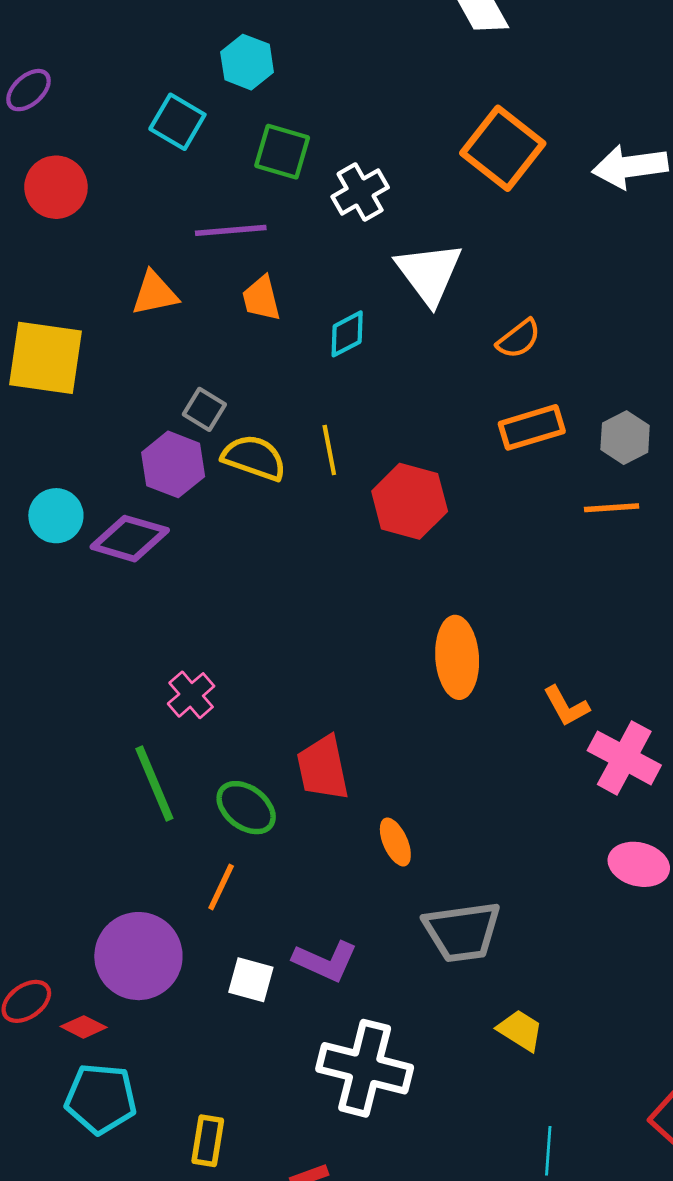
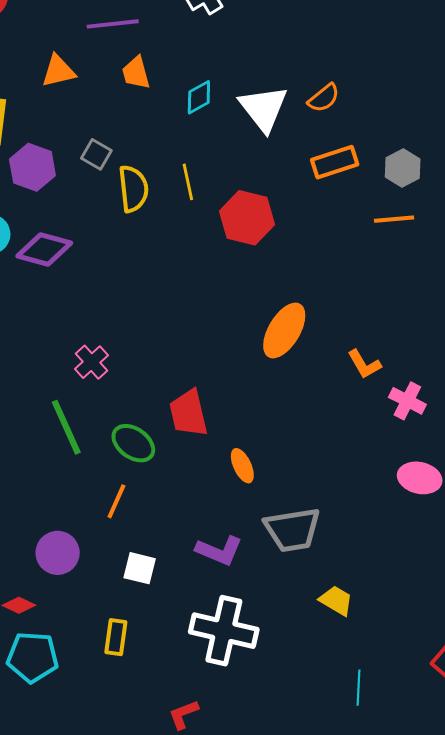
white triangle: (429, 273) -> (264, 108), moved
yellow semicircle: (254, 458) -> (133, 189), turned 66
purple hexagon: (173, 464) -> (32, 167), moved
orange ellipse: (457, 657) -> (284, 330), turned 36
pink cross: (624, 758) -> (407, 401), size x0.7
purple circle: (138, 956) -> (58, 553), size x0.7
purple L-shape: (325, 961) -> (219, 551), moved
yellow rectangle: (208, 1141) -> (116, 637), moved

